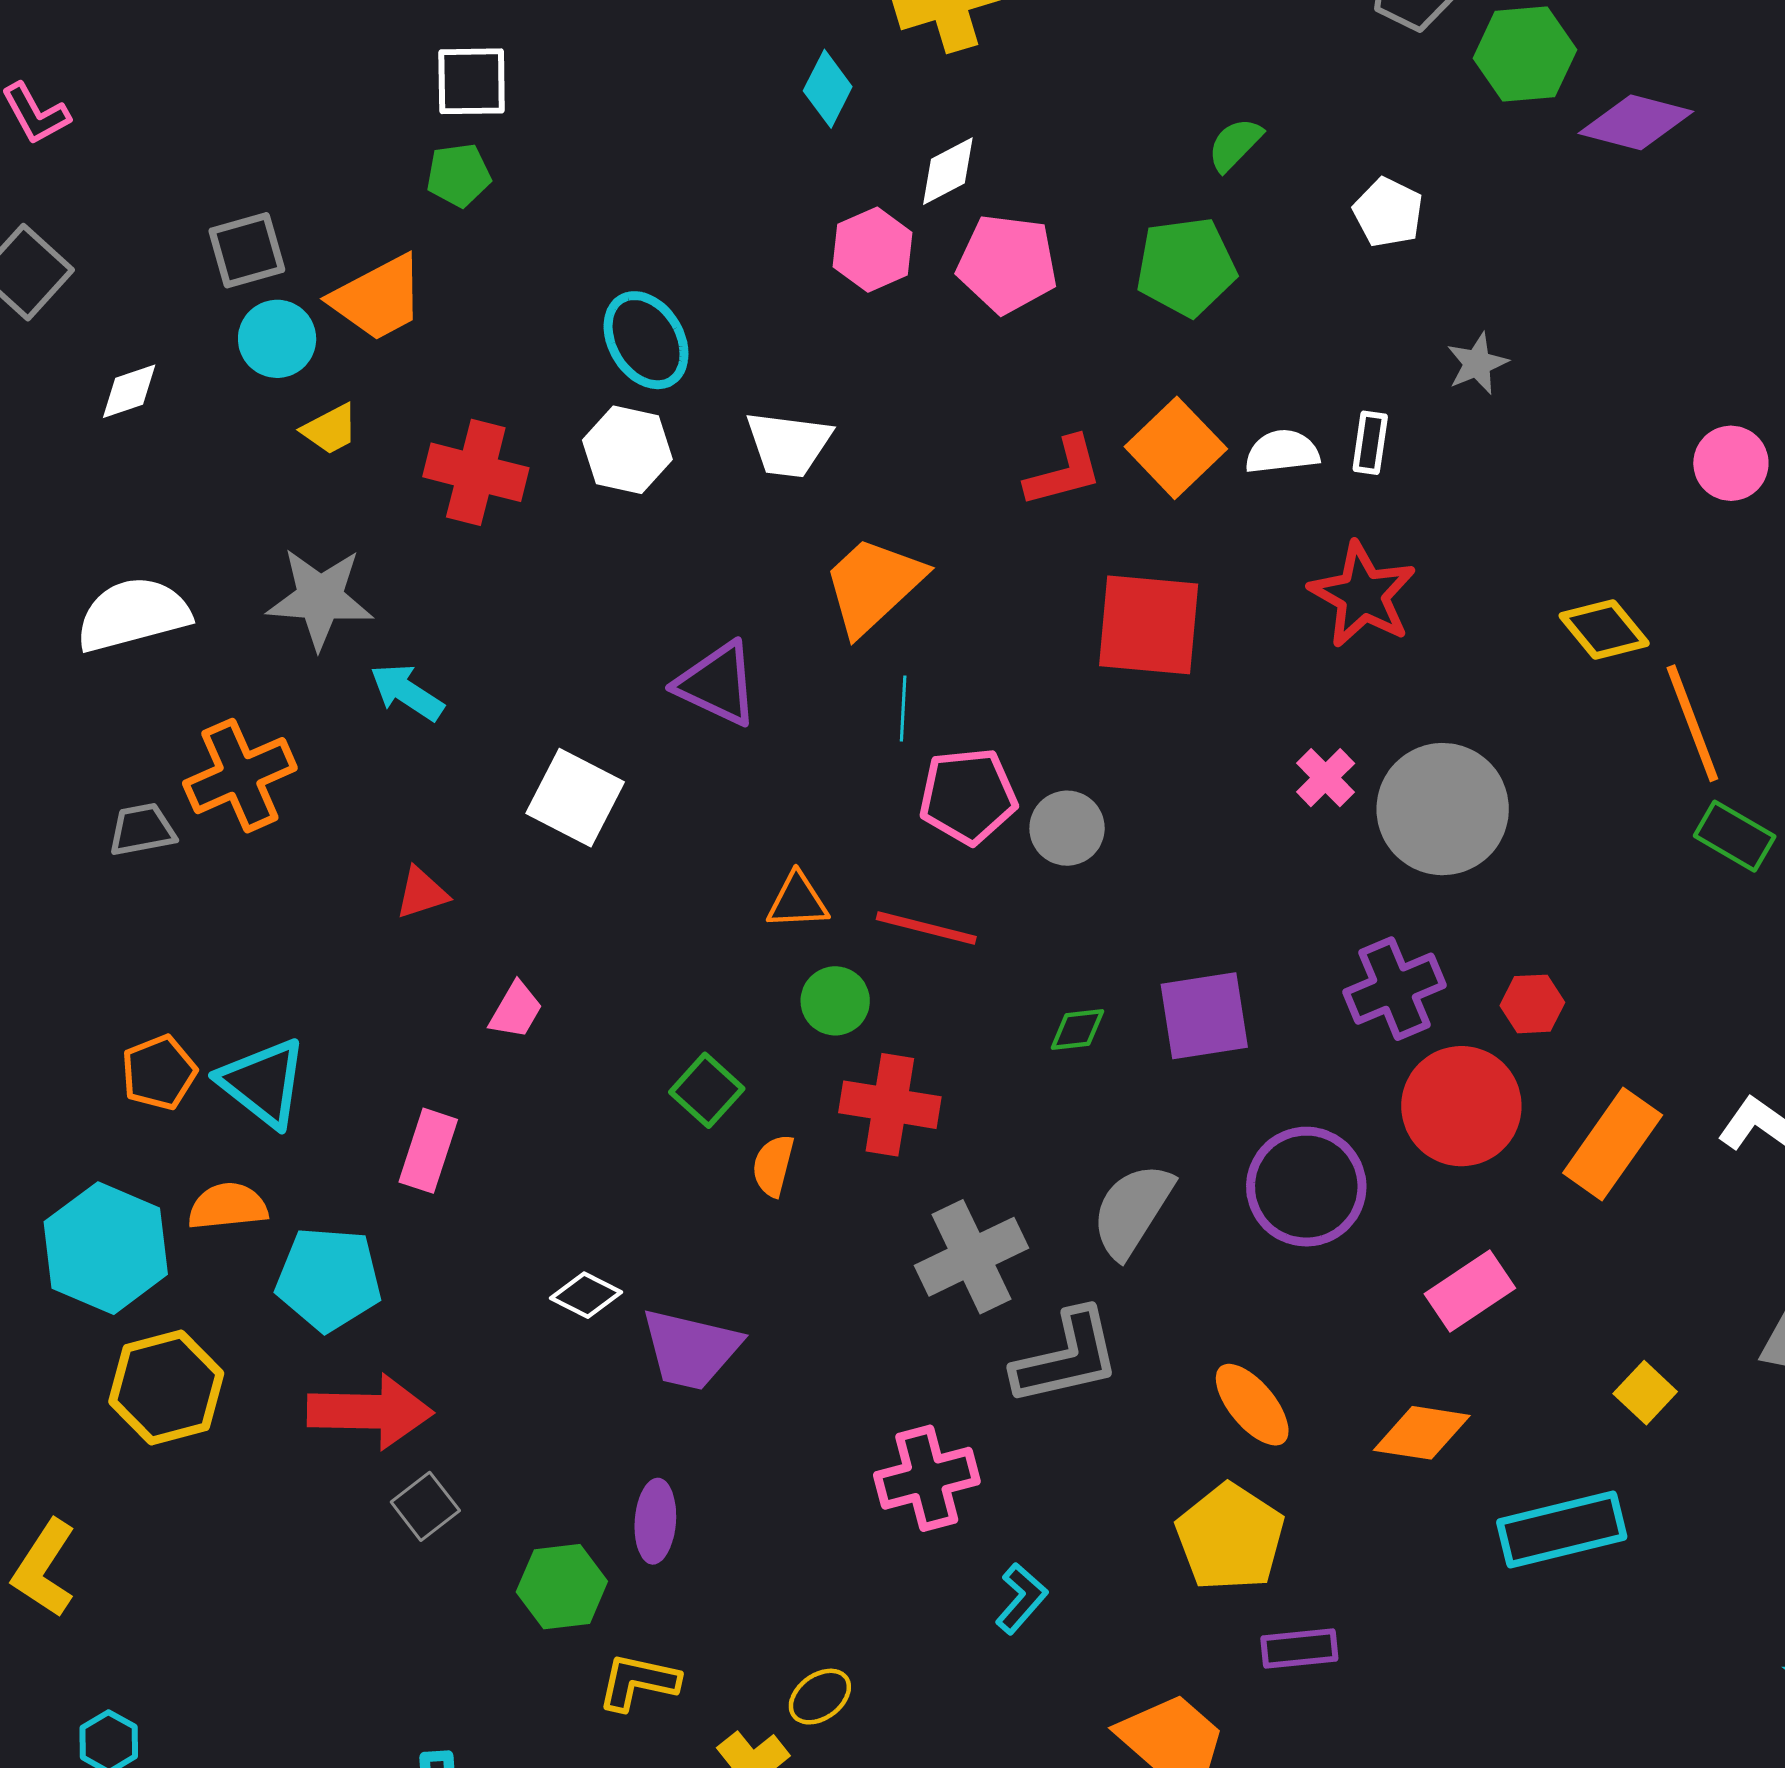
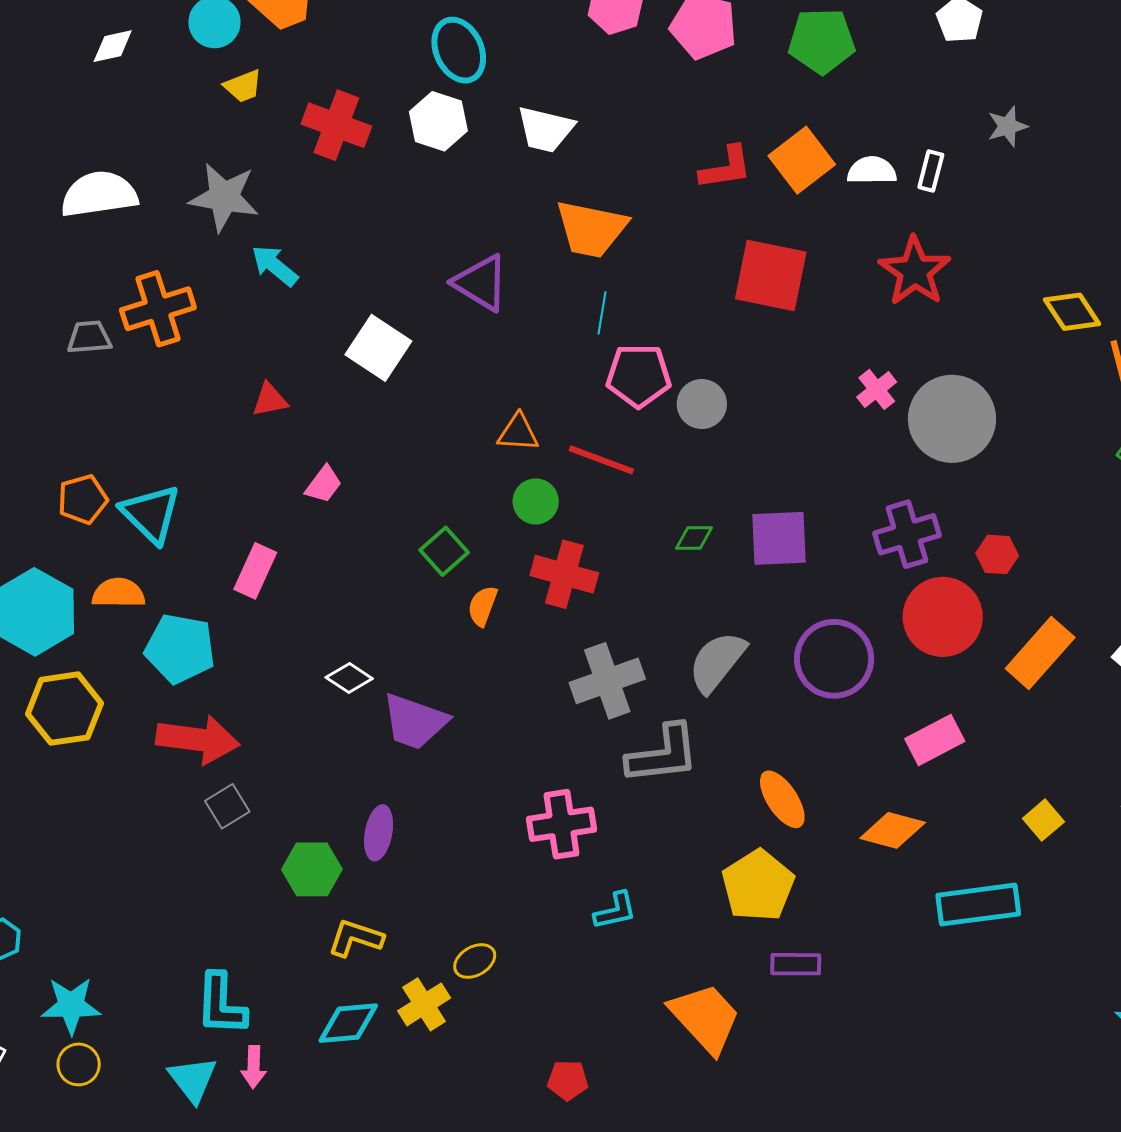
orange trapezoid: (873, 585) -> (591, 229), turned -132
cyan L-shape: (1021, 1598) -> (615, 911), turned 30

